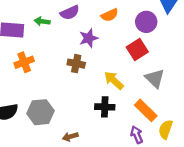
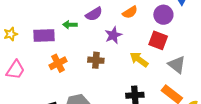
red square: (137, 49) -> (158, 40), turned -30
brown cross: (76, 64) -> (96, 60), moved
yellow arrow: (114, 80) -> (139, 60), moved

